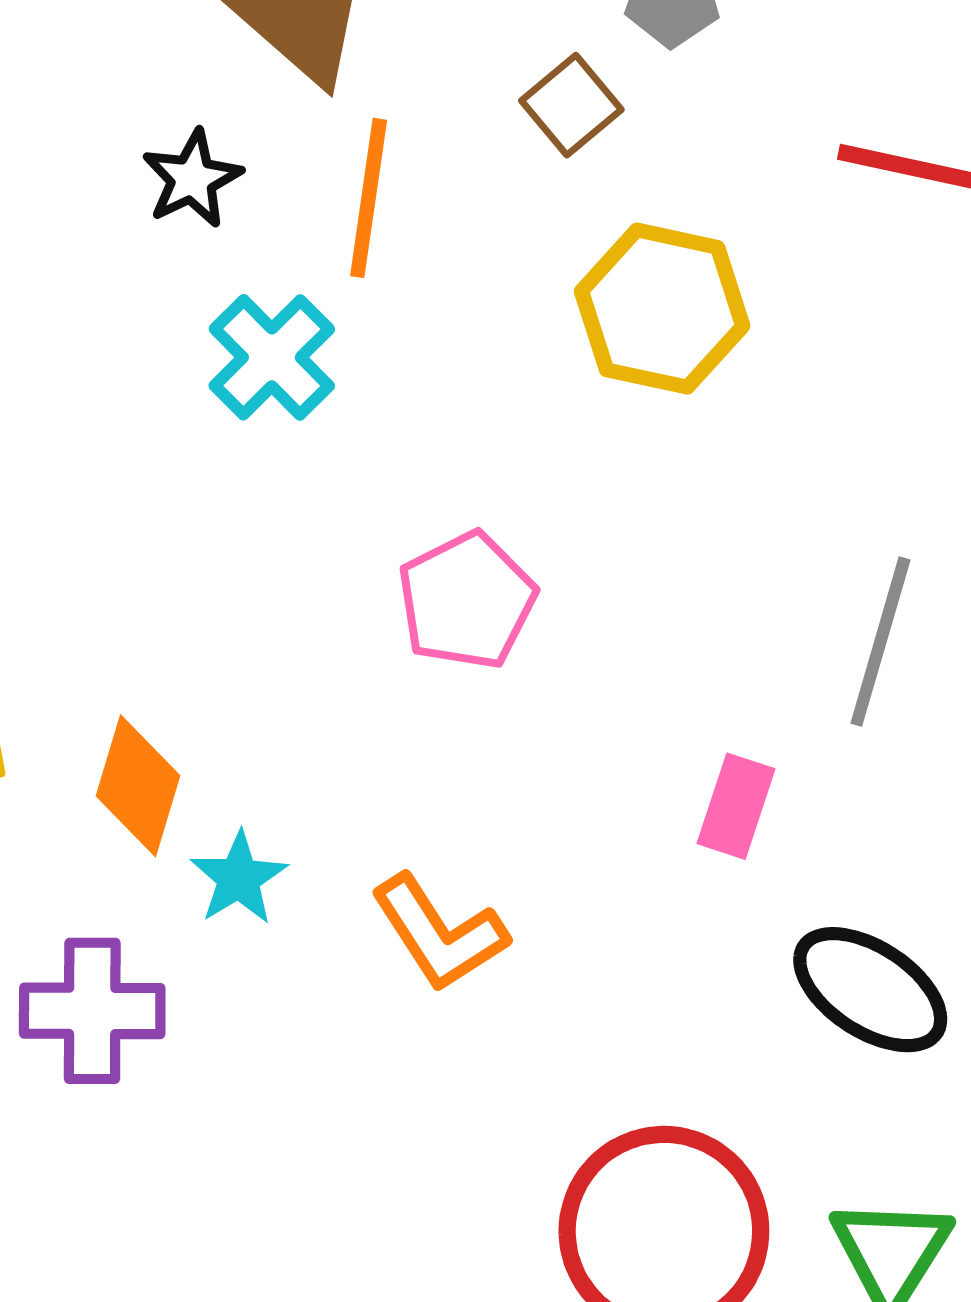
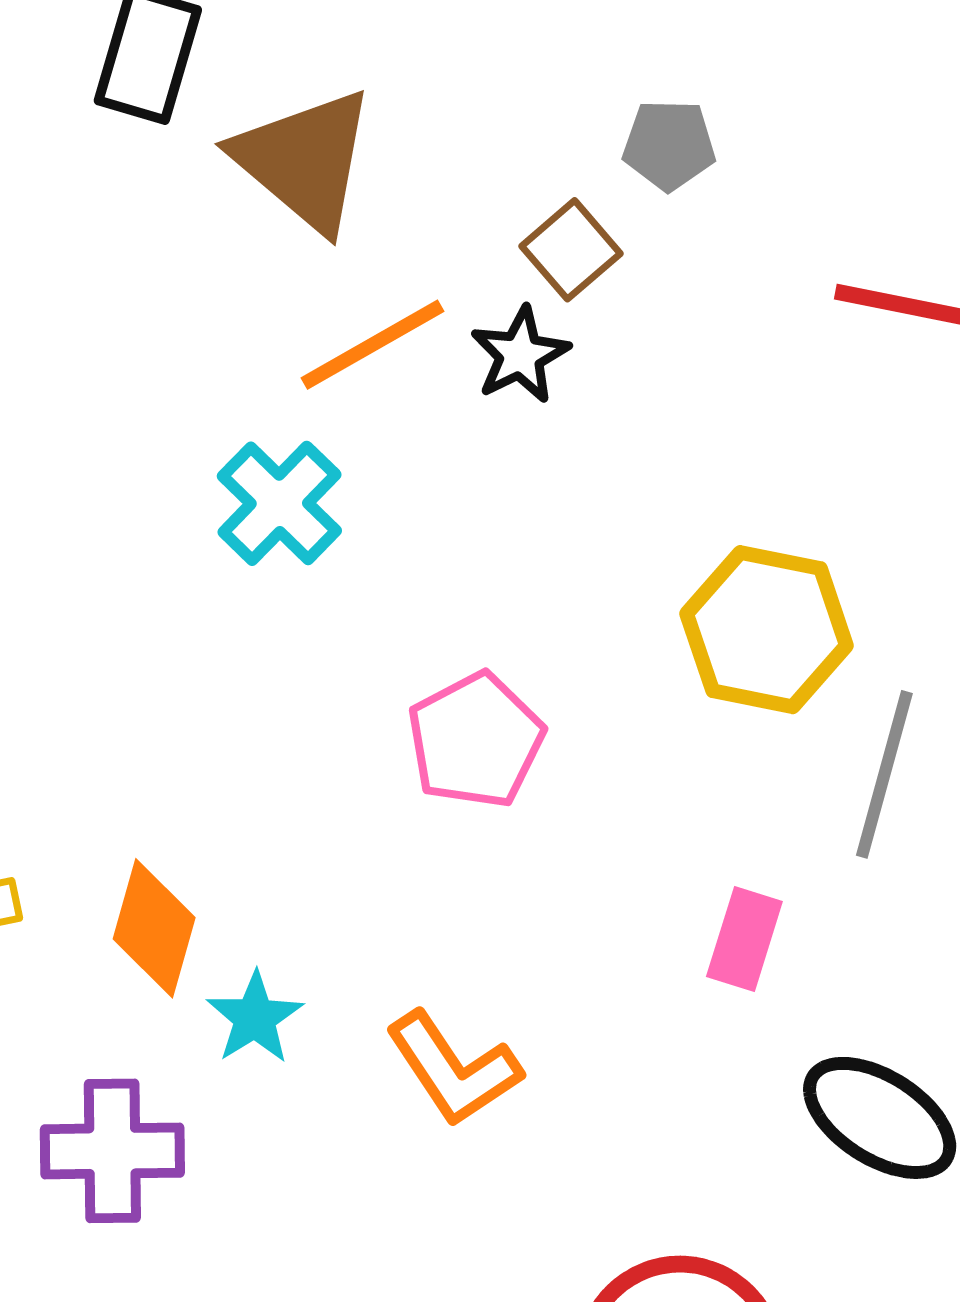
black star: (192, 179) -> (520, 355), moved
orange line: (369, 198) -> (372, 345), turned 53
yellow hexagon: (662, 309) -> (767, 630), moved

